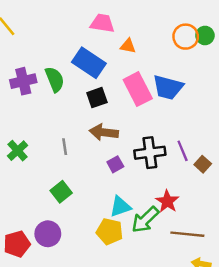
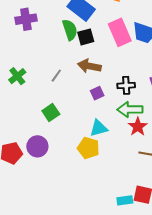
green semicircle: (55, 79) -> (70, 30), moved
gray line: (65, 147) -> (56, 76), turned 40
black cross: (150, 153) -> (126, 85), size x0.7
green arrow: (145, 220) -> (130, 109), moved, turned 40

